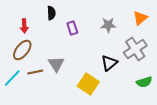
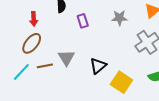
black triangle: (109, 63) -> (98, 66), moved
yellow square: (88, 84) -> (121, 82), moved

